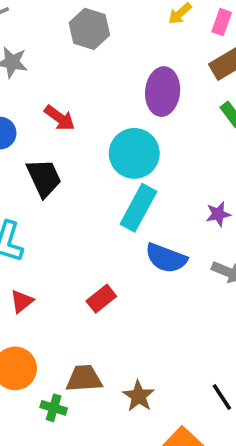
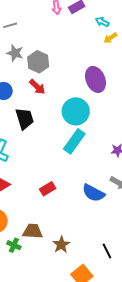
gray hexagon: (89, 29) -> (38, 62), moved
purple ellipse: (163, 92) -> (95, 79), turned -35
blue semicircle: (166, 258) -> (93, 193), moved

